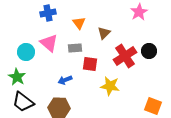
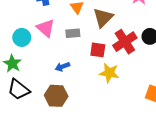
brown triangle: (104, 33) -> (103, 18), size x1.5
red square: (90, 64) -> (98, 50), moved

